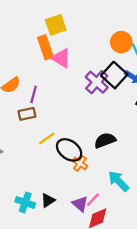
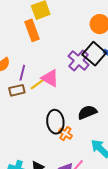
pink triangle: (61, 58) -> (50, 78), moved
yellow line: (47, 138) -> (37, 84), moved
black ellipse: (69, 150) -> (55, 122), turned 50

